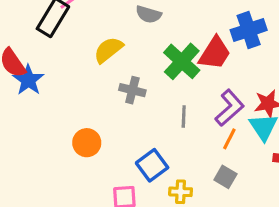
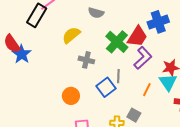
purple L-shape: (230, 108) -> (143, 58), moved
orange circle: (87, 143) -> (71, 96), moved
blue square: (152, 165) -> (106, 87), moved
gray square: (225, 177) -> (134, 115), moved

